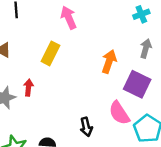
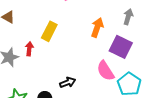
yellow rectangle: (50, 53) -> (49, 31), moved
black arrow: (86, 127) -> (68, 82), moved, turned -98

